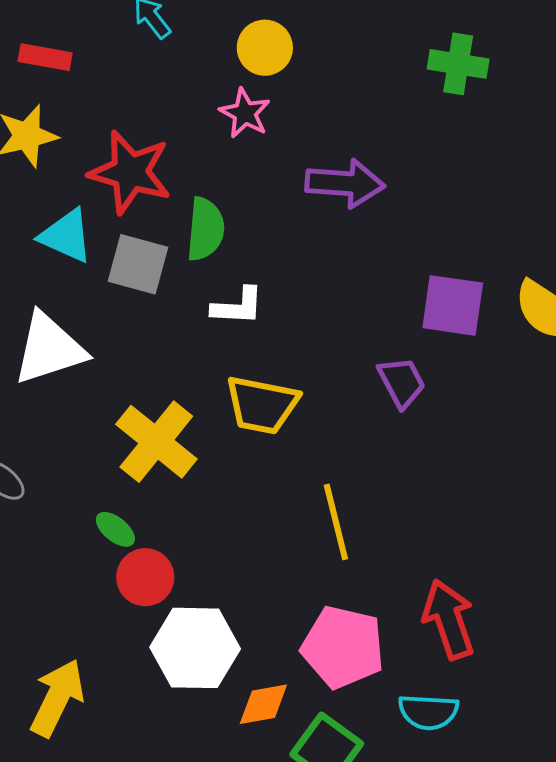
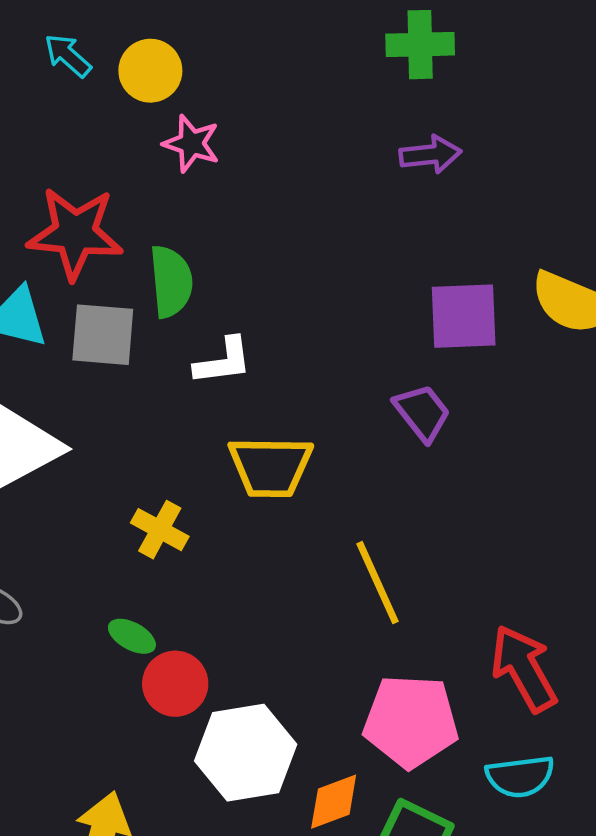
yellow circle: (265, 48) -> (150, 71), moved
purple arrow: (345, 183) -> (430, 154), moved, size x0.7
yellow cross: (156, 442) -> (160, 530), size x0.6

